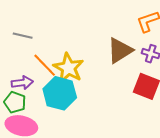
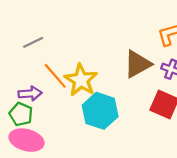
gray line: (23, 36) -> (33, 42), turned -42
cyan hexagon: (60, 93) -> (100, 111), moved

